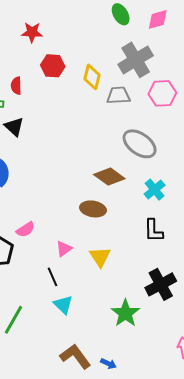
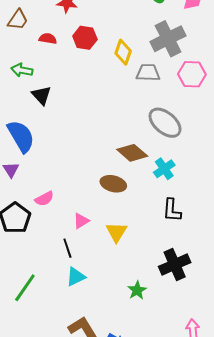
red semicircle: (16, 86) -> (48, 39), moved, turned 96
cyan cross: (155, 190) -> (164, 169), moved
cyan triangle: (63, 305) -> (76, 277), turned 45
green star: (125, 313) -> (137, 290), size x0.7

